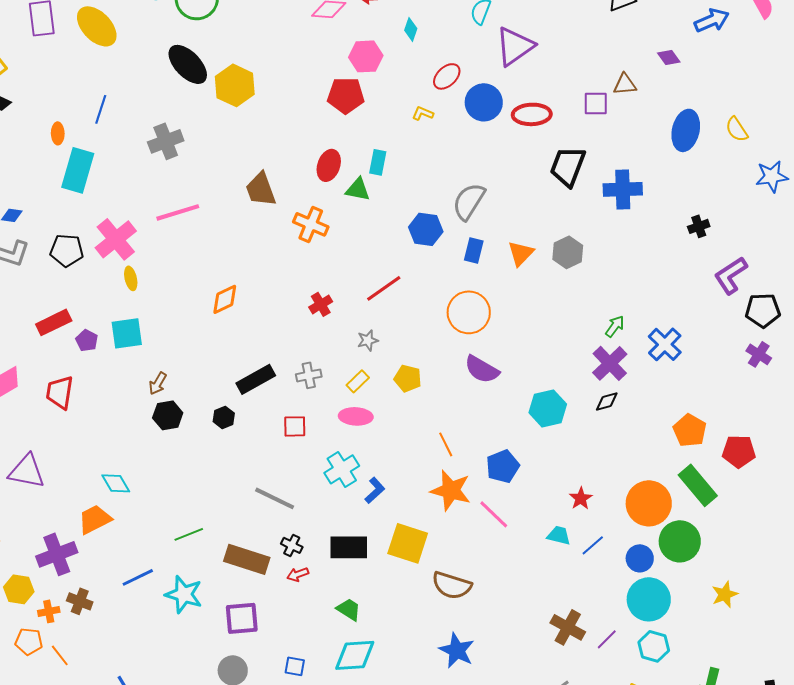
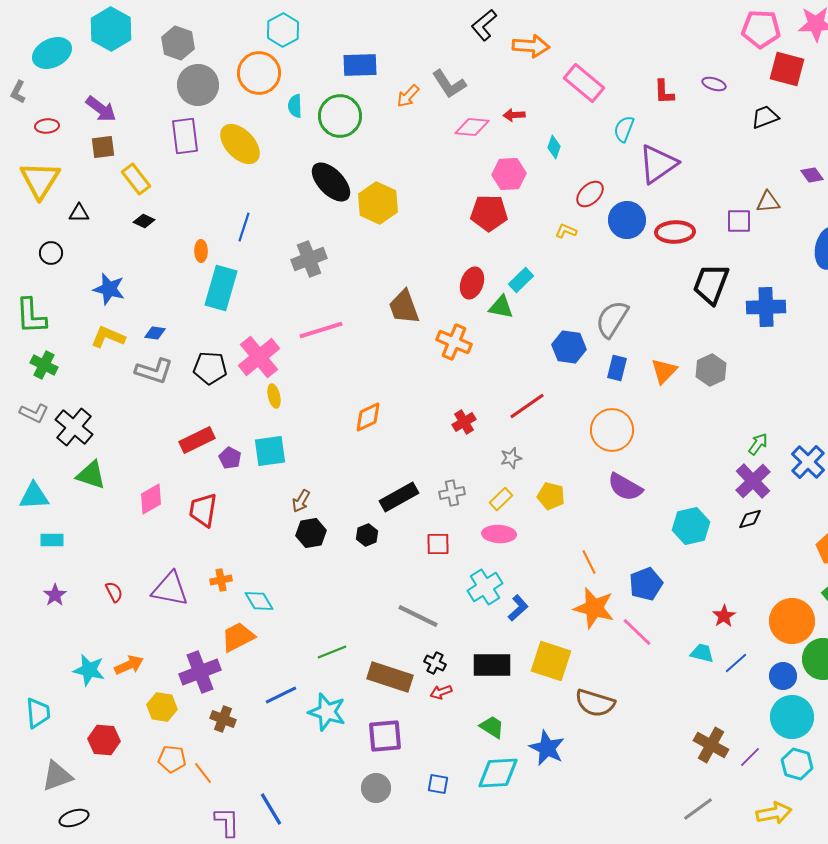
cyan rectangle: (378, 162) -> (521, 280), turned 35
orange cross: (49, 611) -> (221, 580), moved
blue star: (457, 650) -> (547, 748), moved

